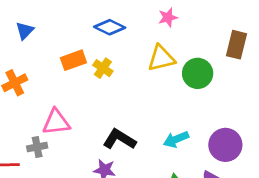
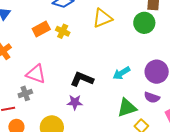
green circle: (198, 73) -> (144, 23), moved
pink triangle: (56, 122) -> (36, 74), turned 35

